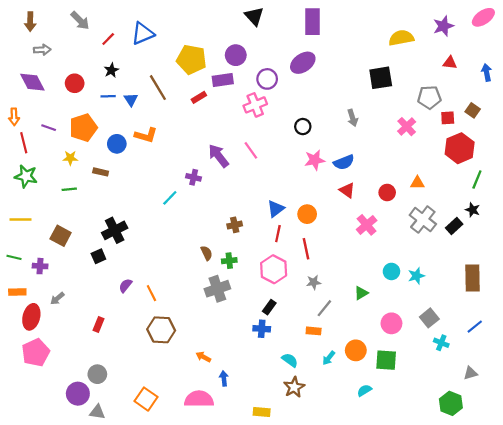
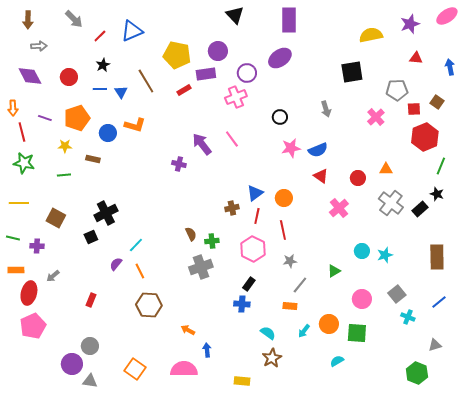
cyan line: (170, 198) -> (136, 245), moved
brown cross: (235, 225) -> (232, 208), moved

